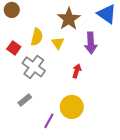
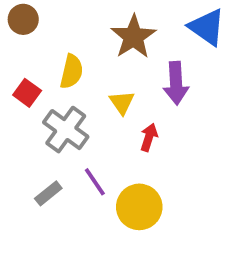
yellow triangle: (58, 43) -> (122, 102), moved
purple line: (49, 121) -> (95, 182), moved, turned -63

